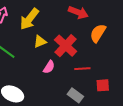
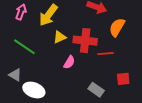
red cross: (66, 46) -> (85, 41), turned -35
red line: (82, 69) -> (106, 54), moved

